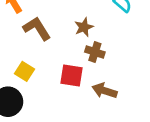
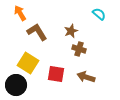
yellow square: (24, 71) -> (28, 63), size x1.5
red square: (71, 75) -> (56, 74), moved

